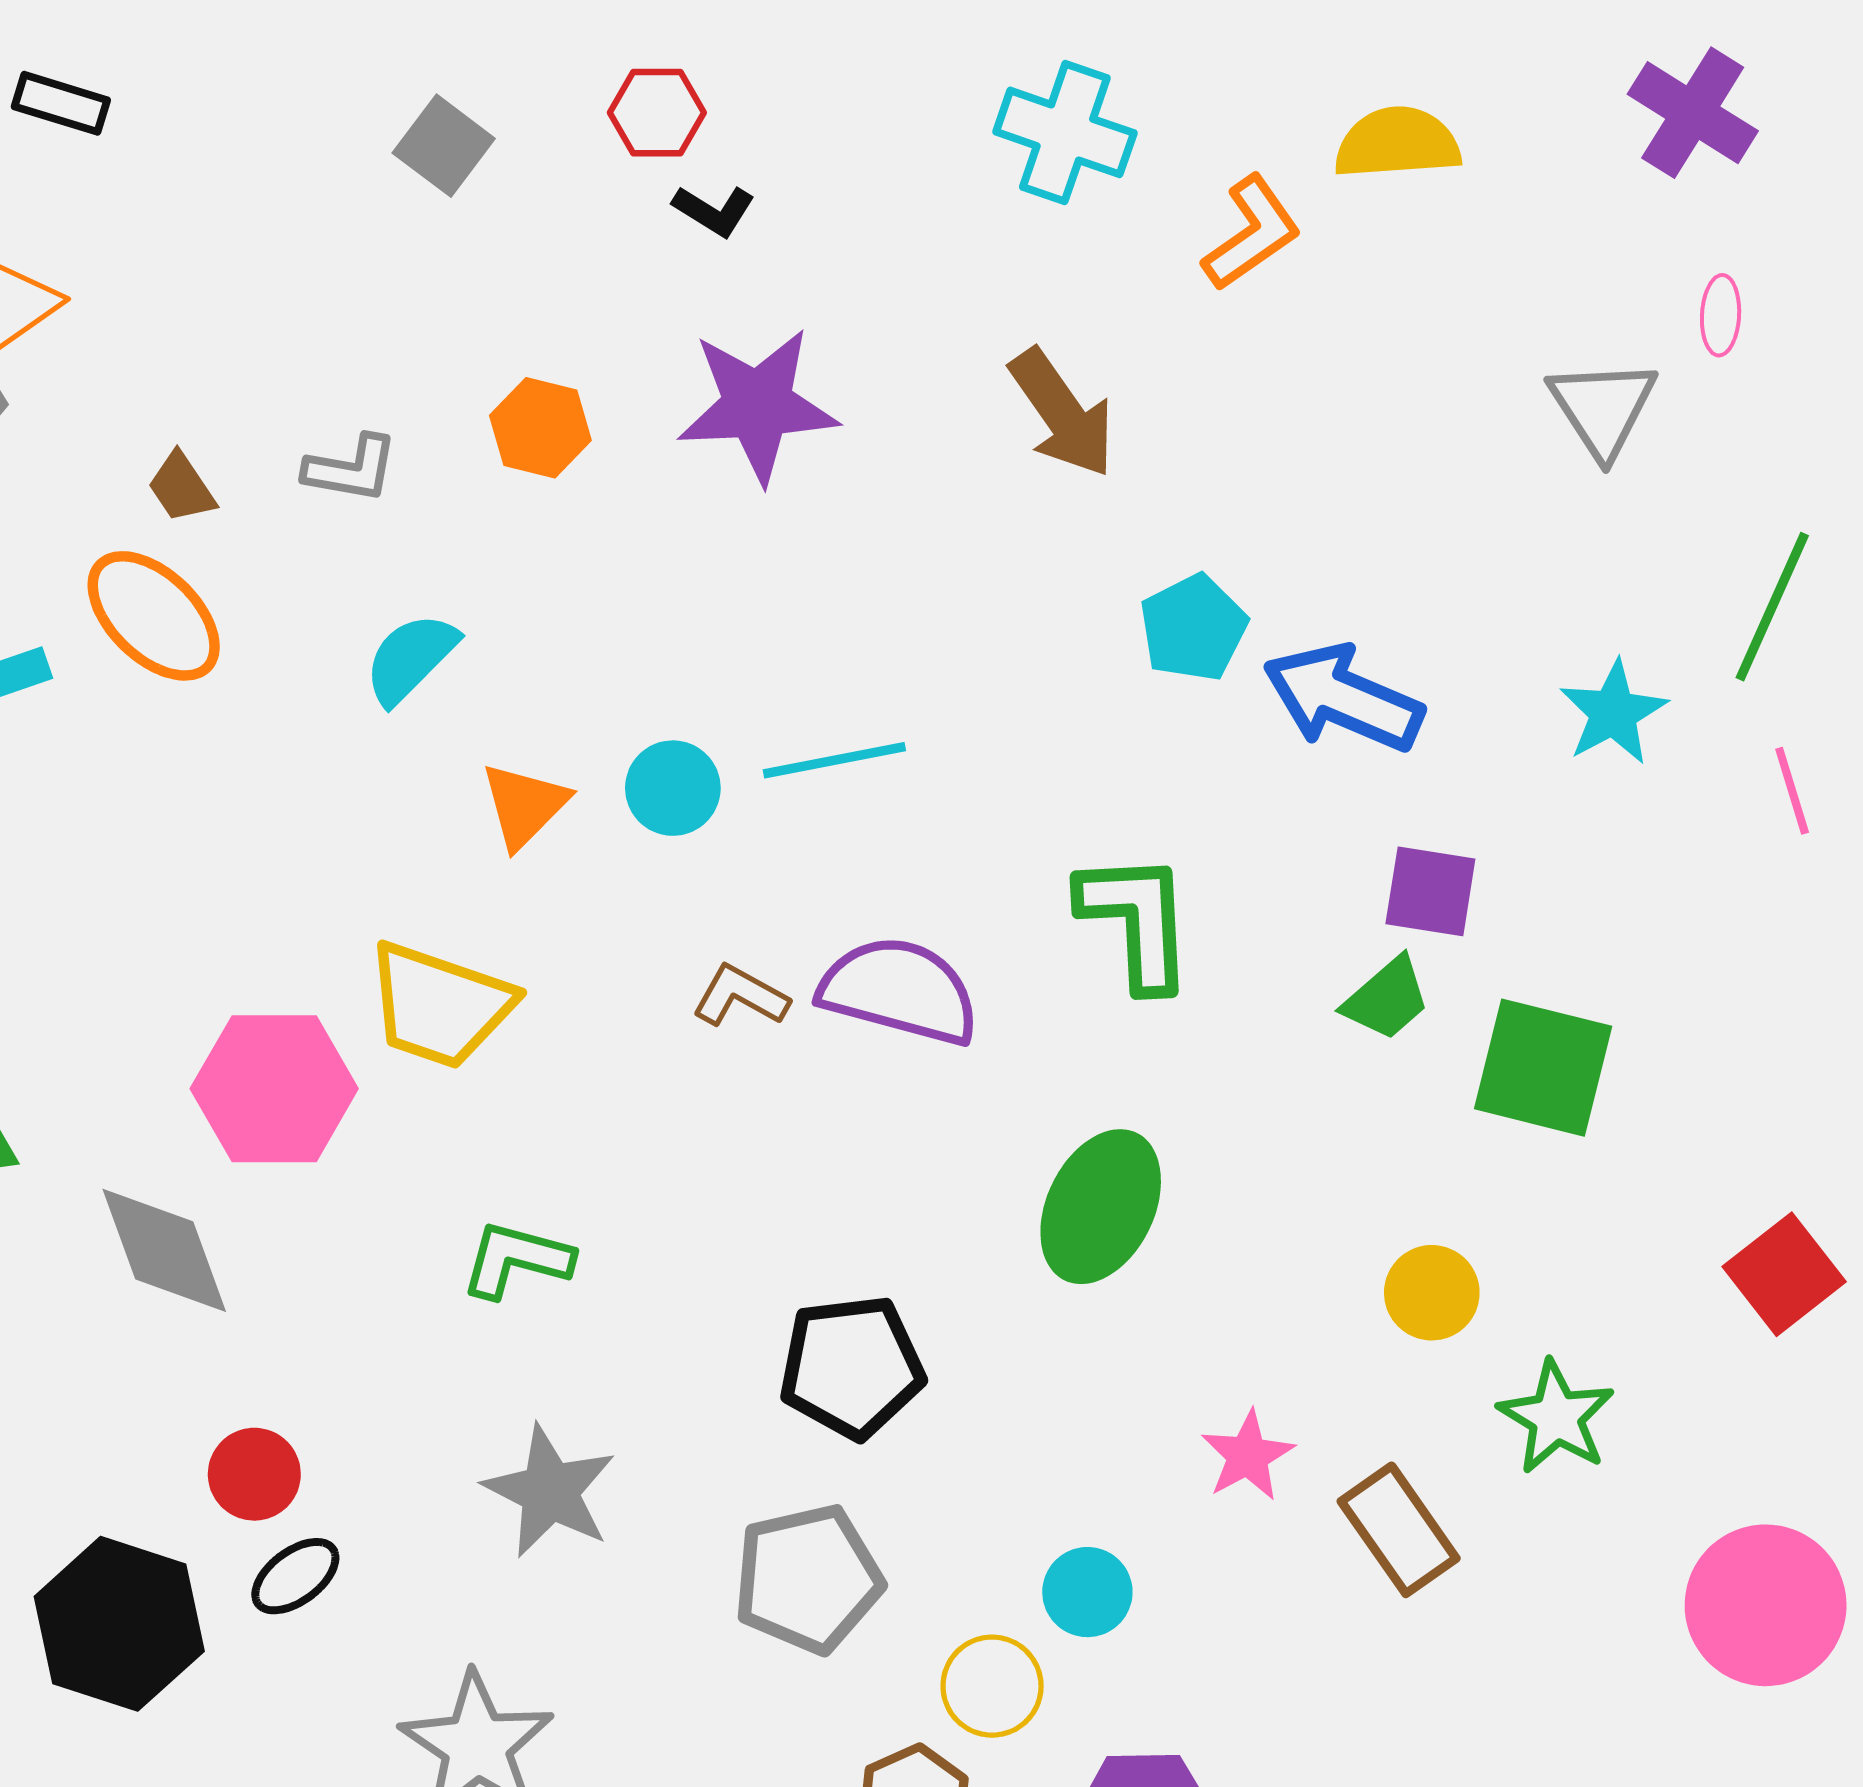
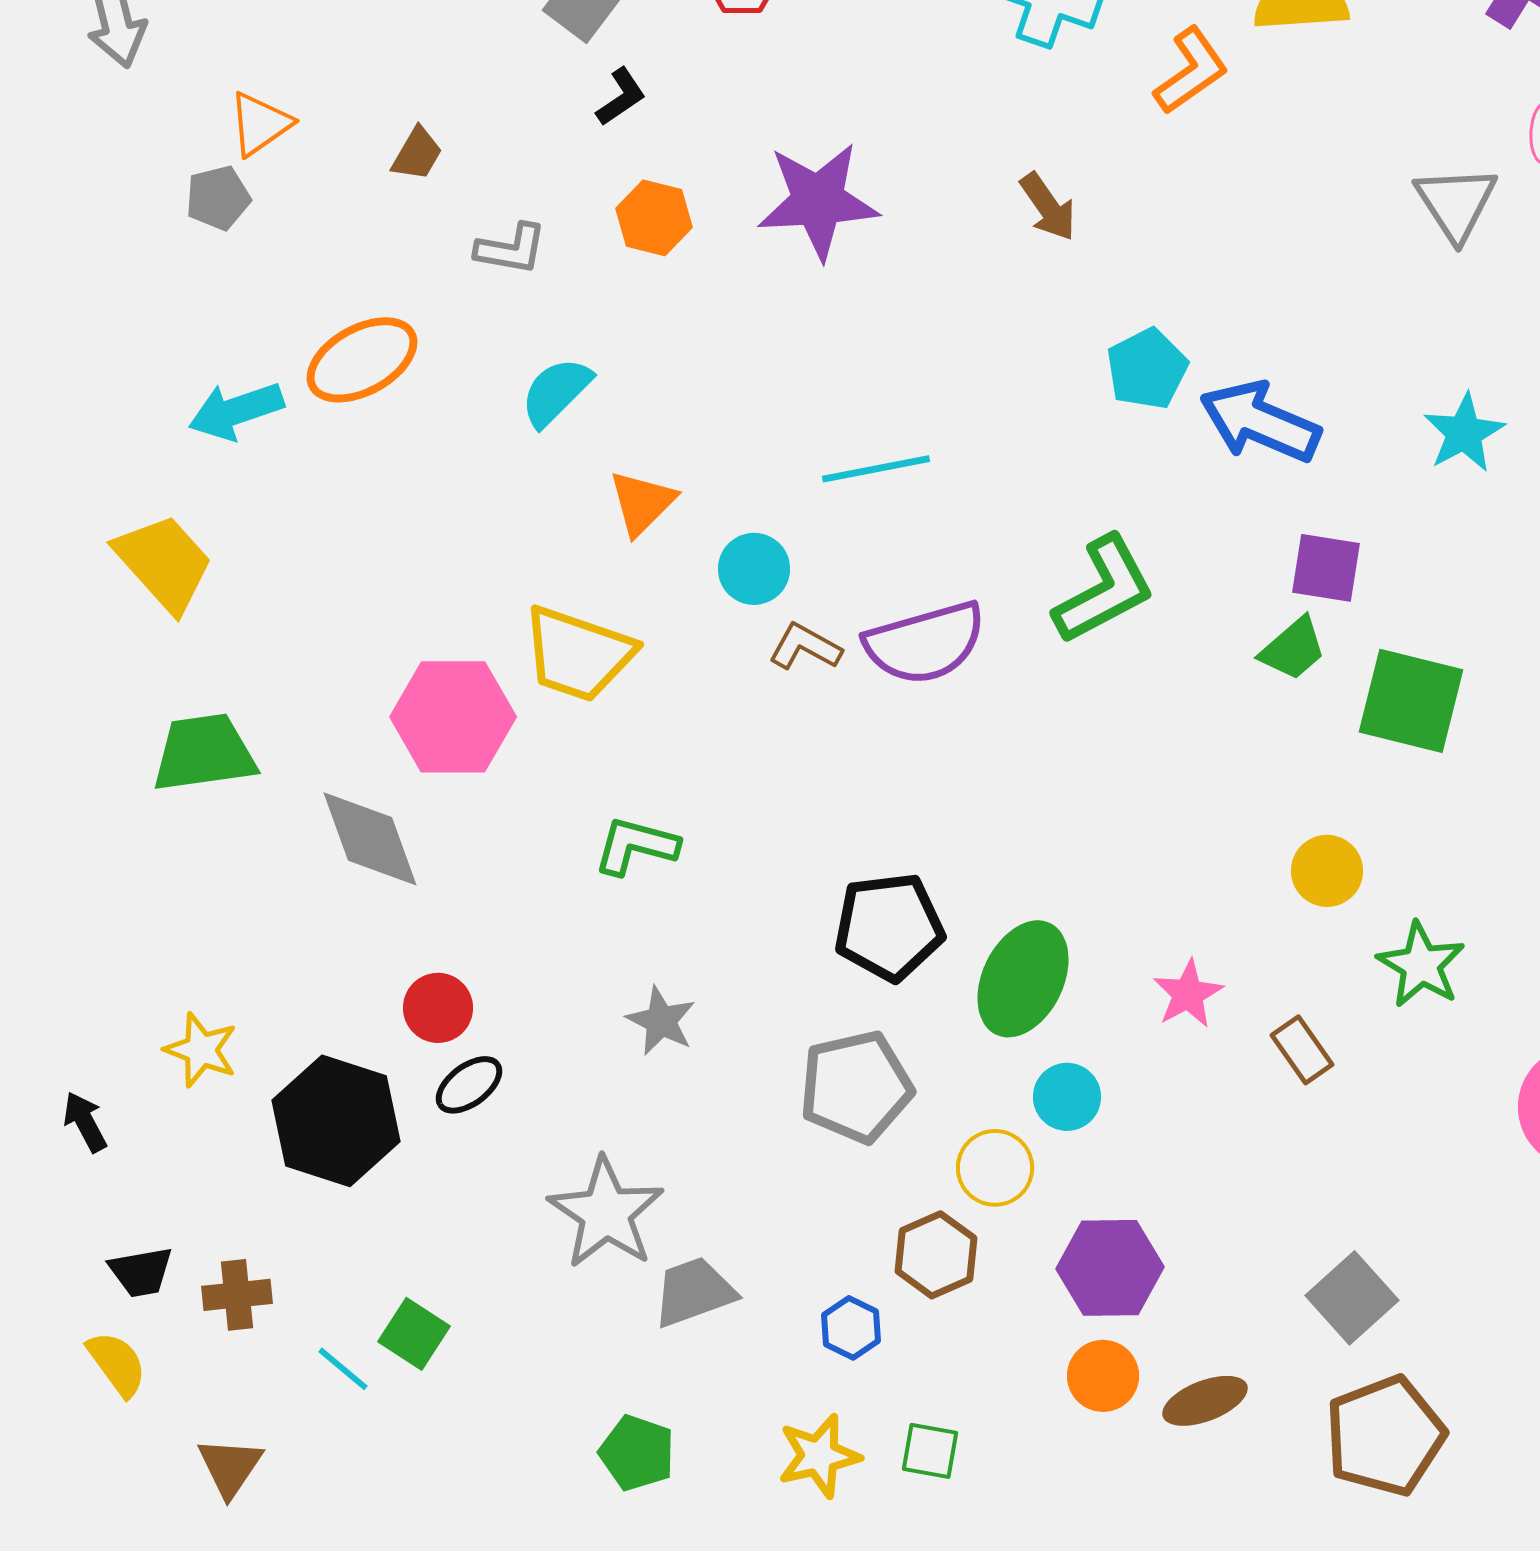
black L-shape: (714, 211) -> (621, 97), moved, turned -66
brown arrow: (1062, 413) -> (1048, 207), size x0.7
brown trapezoid: (181, 487) -> (417, 154), moved, turned -116
orange ellipse: (154, 616) -> (362, 360), turned -73
cyan circle: (673, 788) -> (754, 569), moved
green L-shape: (1136, 921) -> (1104, 590), turned 65
purple semicircle: (899, 991) -> (925, 643), turned 149
green ellipse: (1101, 1207) -> (1023, 979), moved
gray star: (550, 1491) -> (661, 1021), size x0.7
brown rectangle: (1399, 1530) -> (1302, 1050), size x0.7

